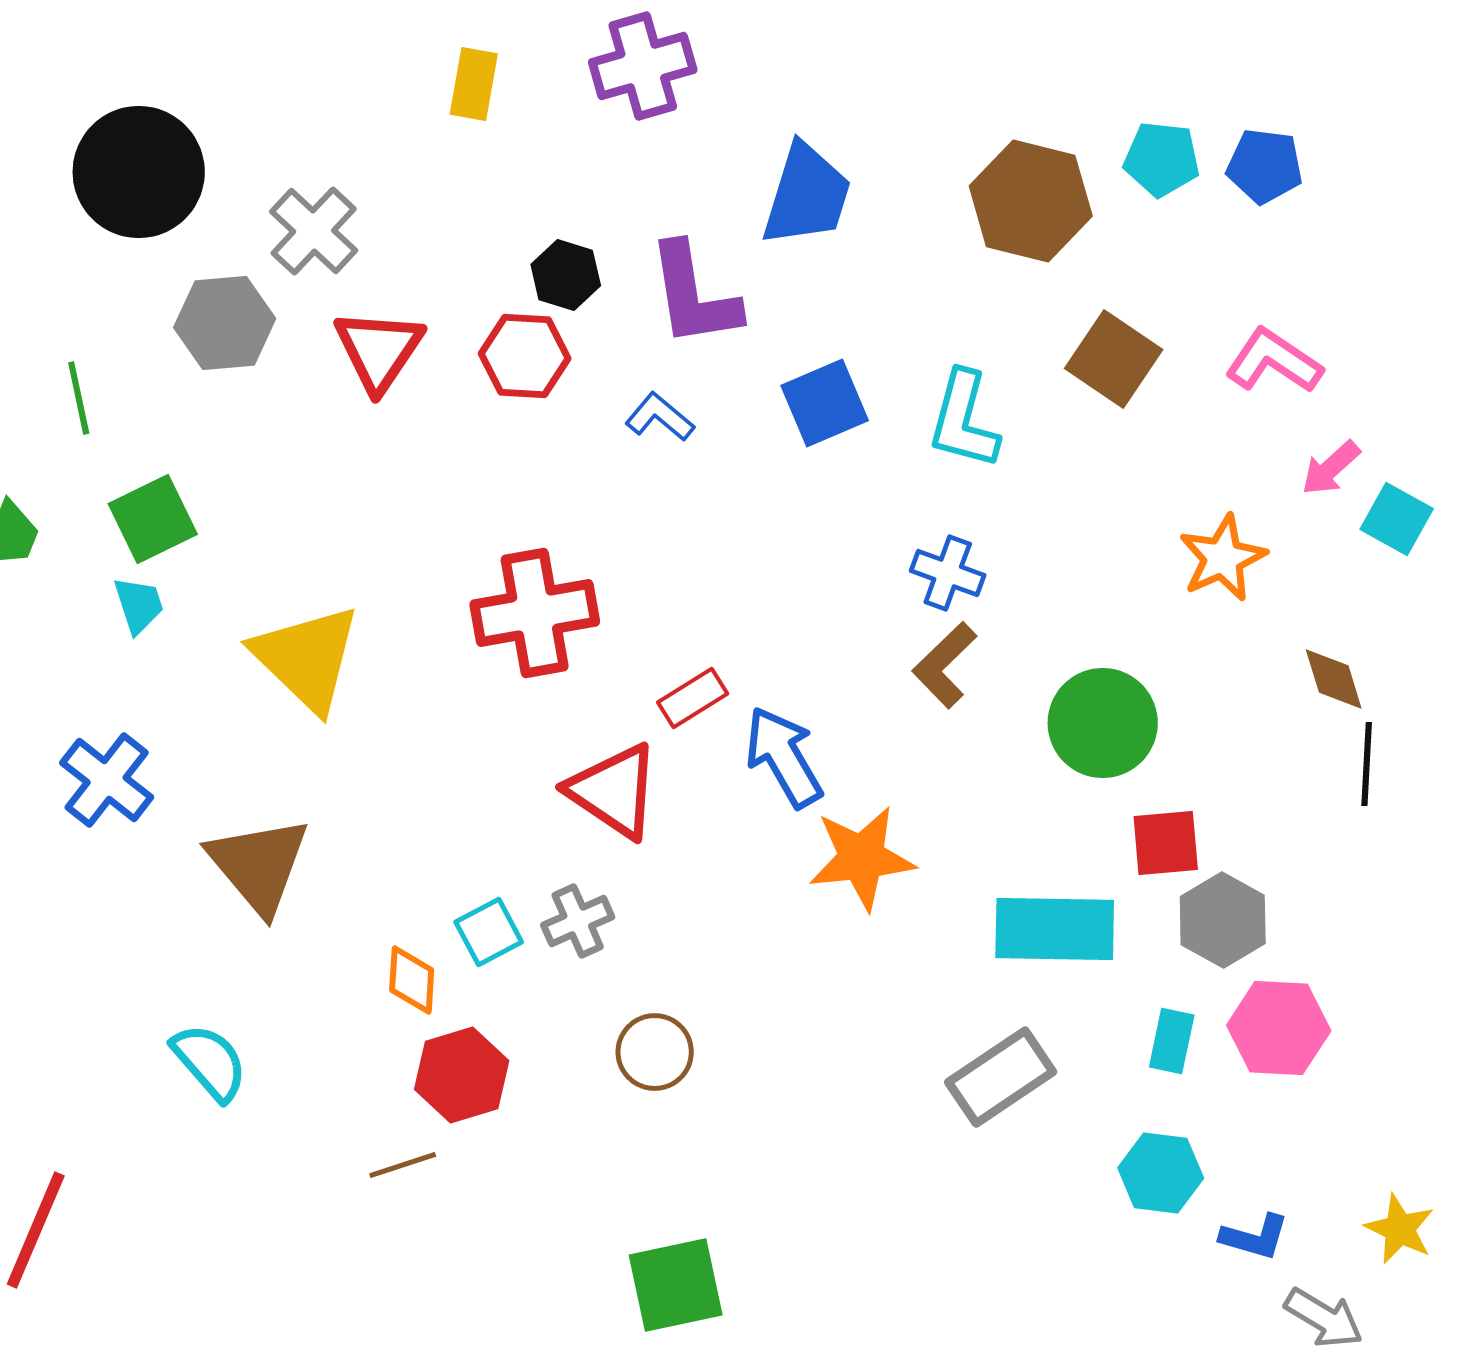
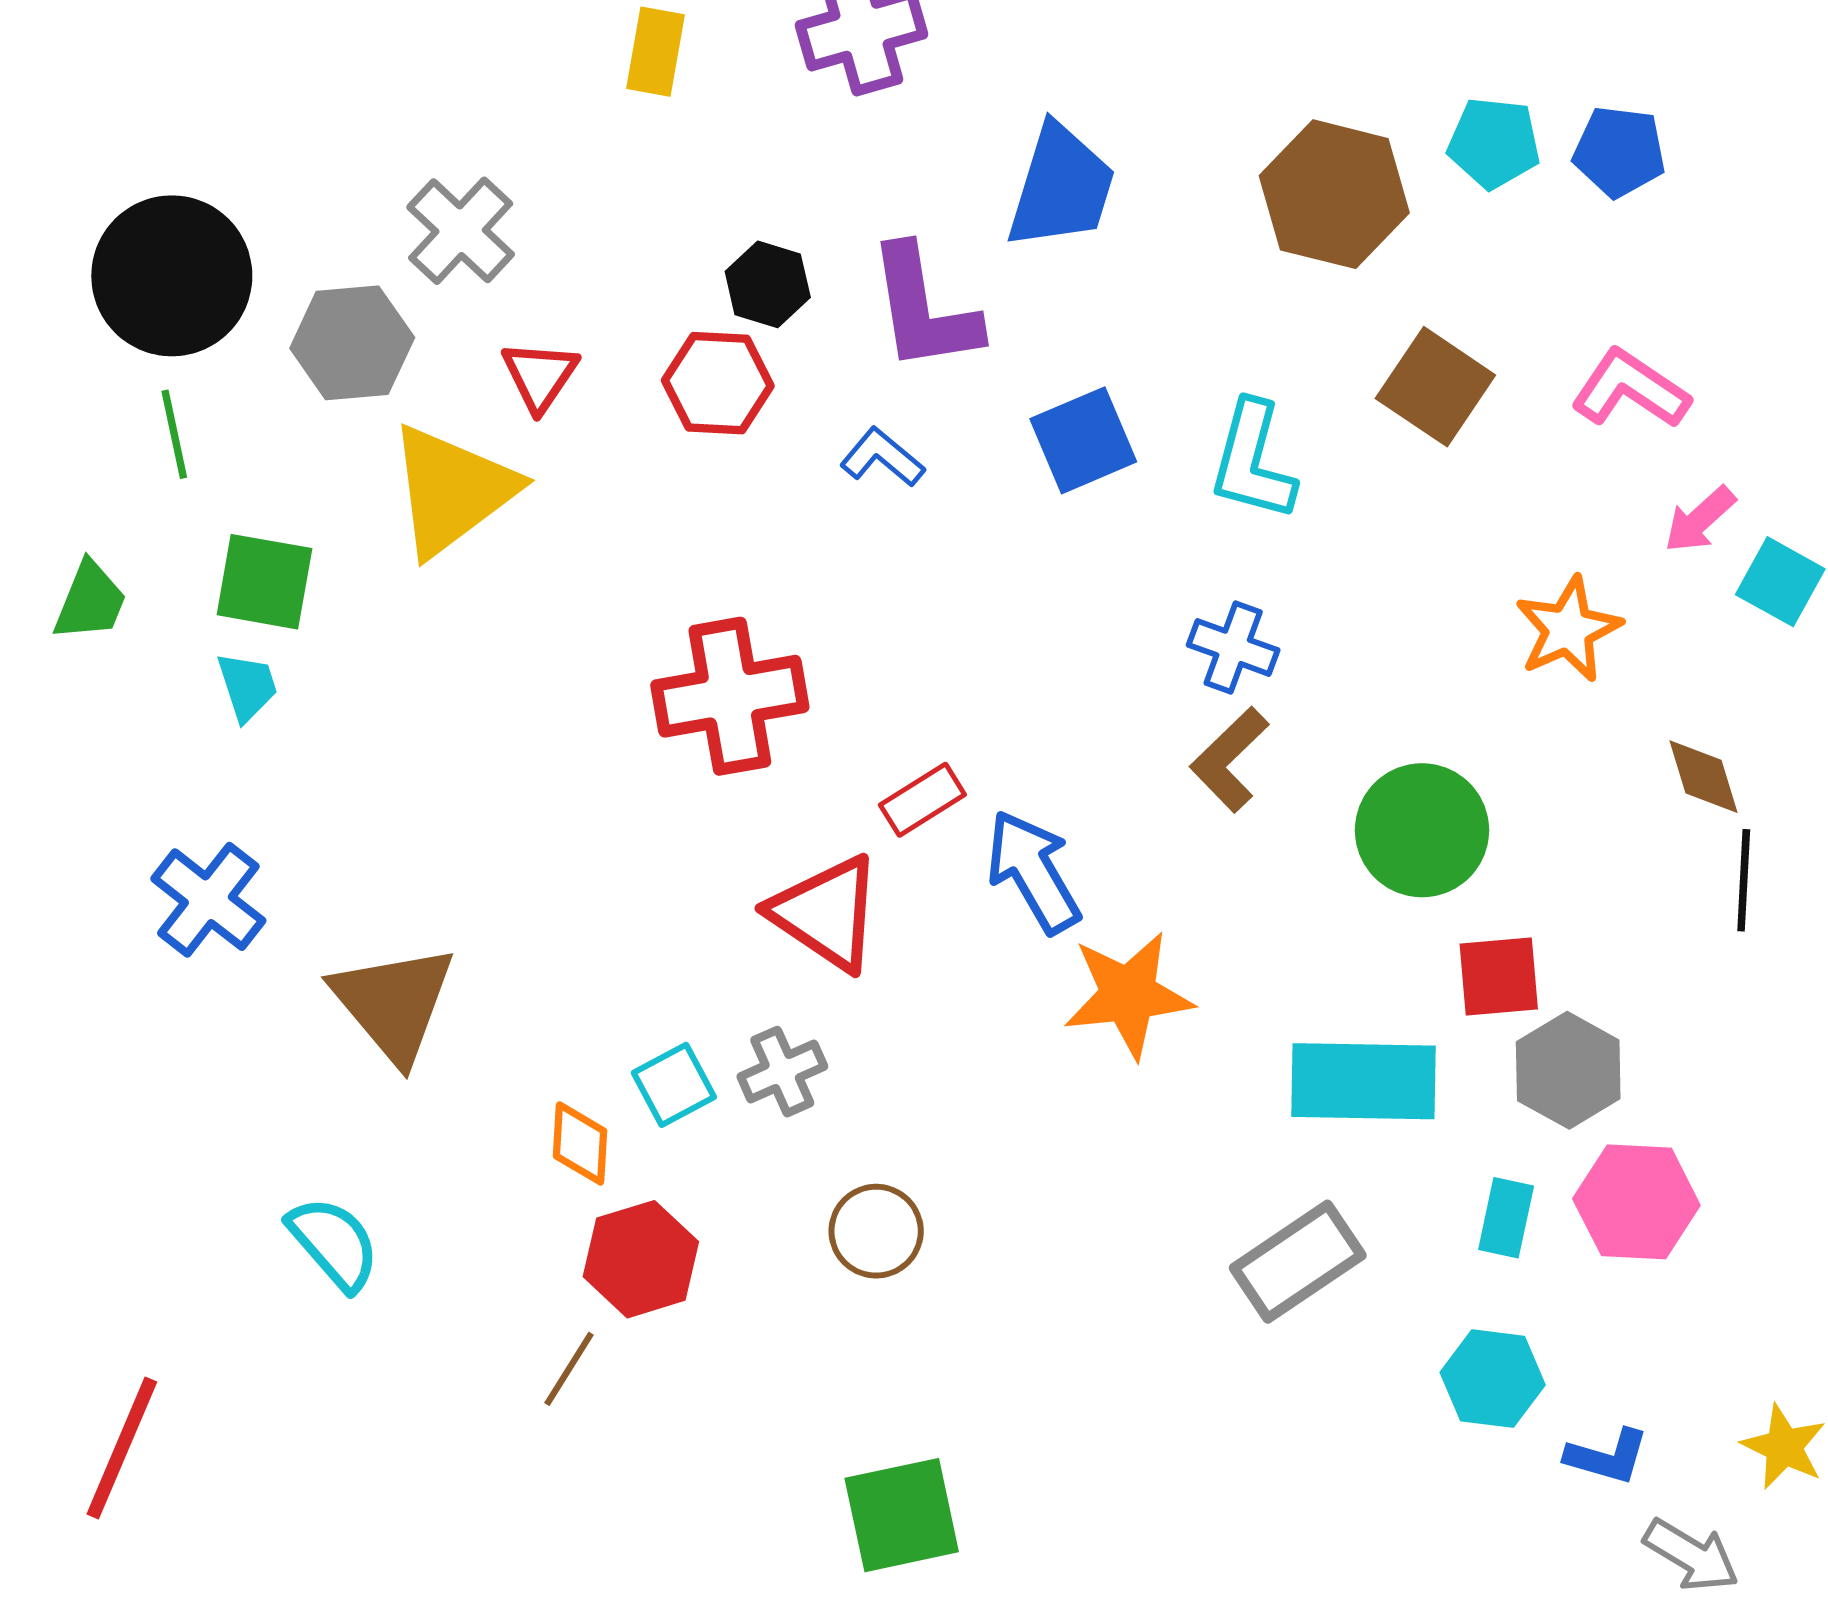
black circle: (139, 172) -> (172, 276), moved
red triangle: (379, 350) -> (540, 376), size x0.7
green square: (153, 519) -> (264, 582), turned 36
yellow triangle: (307, 658) -> (452, 490), moved, turned 39
brown line: (403, 1165) -> (569, 1369), turned -40

